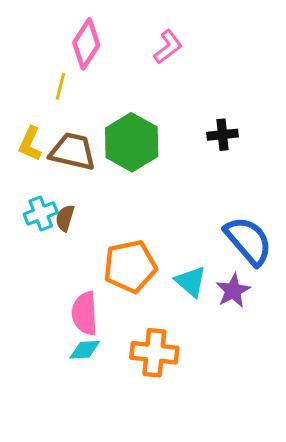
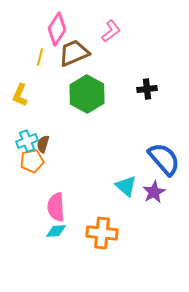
brown trapezoid: (73, 151) -> (74, 53), moved, turned -36
orange pentagon: (130, 266) -> (32, 161), moved, size x0.7

